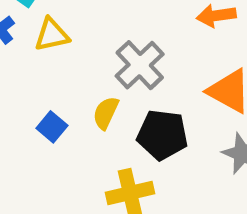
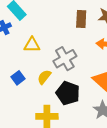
yellow triangle: (52, 35) -> (32, 45), moved

